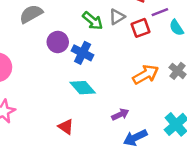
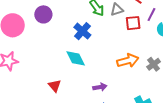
purple line: (160, 12) -> (151, 15), turned -56
purple circle: (58, 42) -> (43, 14), moved

